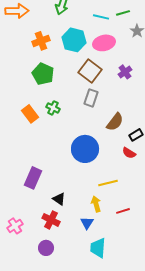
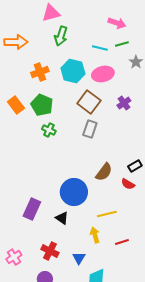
green cross: (53, 108) -> (49, 130), moved
orange rectangle: (30, 114) -> (16, 105), moved
brown semicircle: (115, 122) -> (104, 172), moved
blue circle: (85, 149) -> (74, 192), moved
black triangle: (59, 199) -> (62, 218), moved
blue triangle: (87, 223) -> (79, 258), moved

